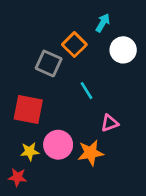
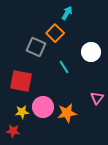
cyan arrow: (103, 23) -> (67, 13), moved
white circle: (123, 50) -> (91, 52), moved
pink triangle: (110, 123) -> (97, 98), moved, turned -32

